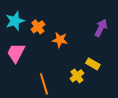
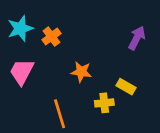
orange star: (60, 40) -> (81, 72), moved
yellow cross: (77, 76) -> (104, 103), turned 32

